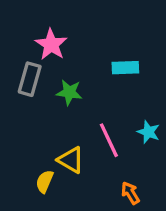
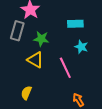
cyan star: (148, 132) -> (81, 47), moved
yellow triangle: (71, 160) -> (35, 60), moved

